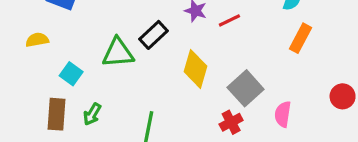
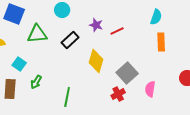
orange rectangle: (301, 38) -> (161, 42), turned -30
green triangle: (118, 53) -> (37, 34), moved
green arrow: (92, 114) -> (36, 82), moved

